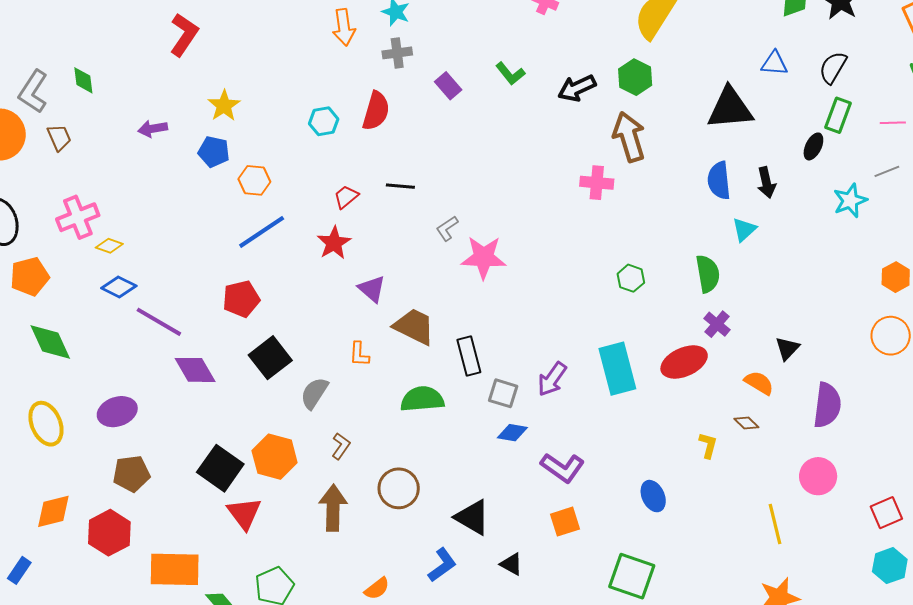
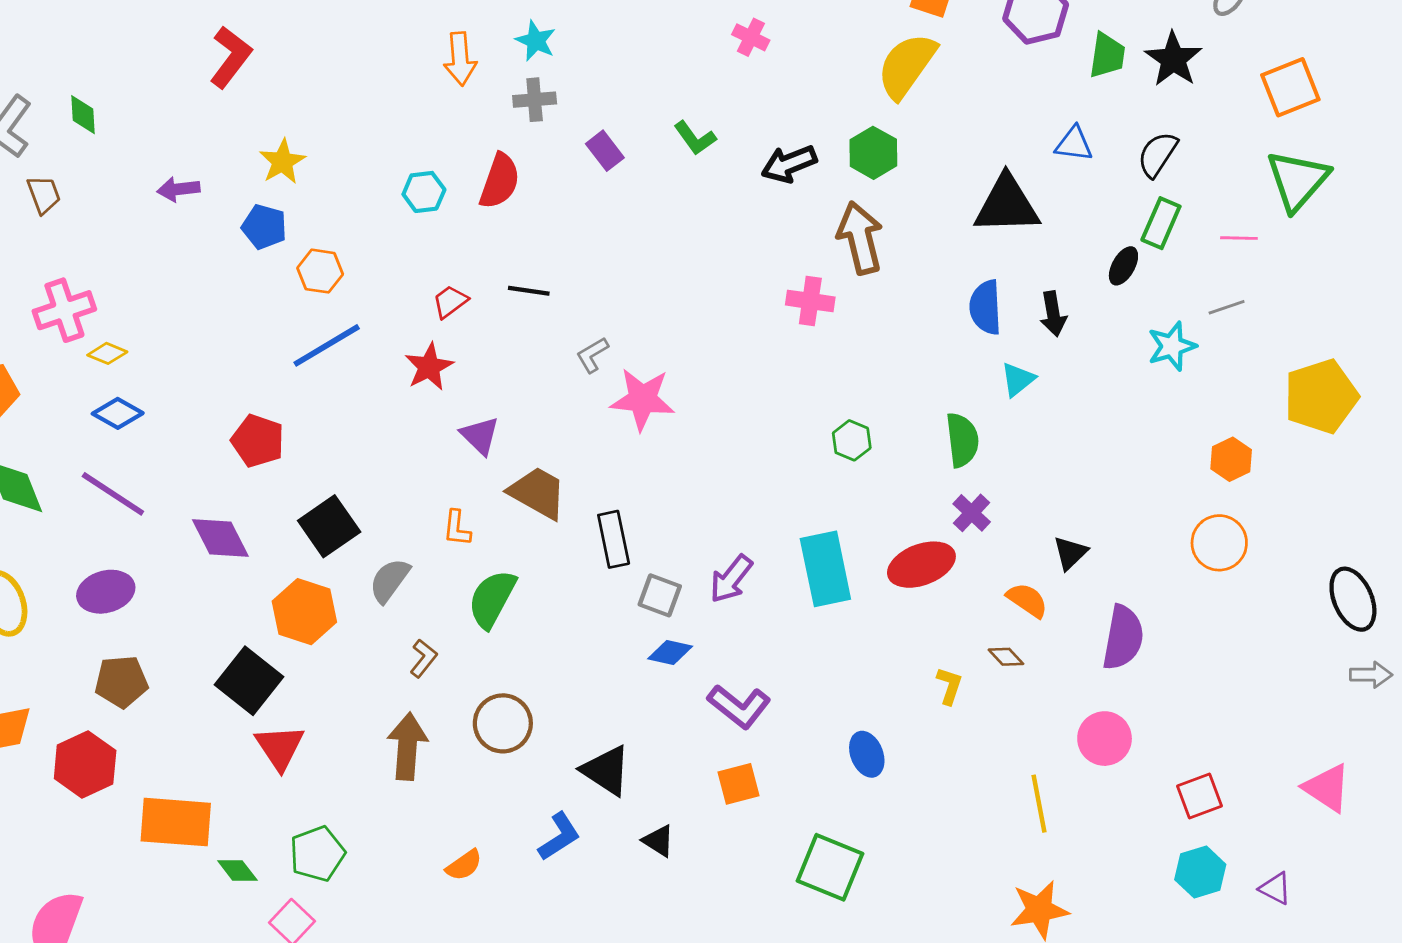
red pentagon: (241, 299) -> (258, 441), moved, turned 30
purple line: (159, 322) -> (113, 494), moved
green semicircle: (422, 399) -> (492, 599), moved, turned -60
orange hexagon: (275, 457) -> (304, 612), moved

